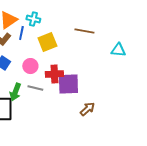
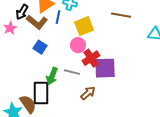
pink circle: (30, 66) -> (78, 45), moved
red cross: (54, 74) -> (91, 58), turned -30
brown arrow: (87, 109) -> (88, 93), moved

